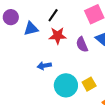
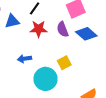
purple semicircle: (82, 44) -> (63, 29), moved
yellow square: (89, 84) -> (64, 63), moved

